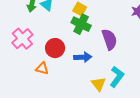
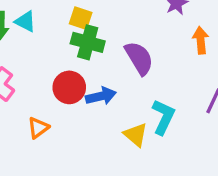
red circle: (55, 48) -> (69, 87), moved
orange triangle: (42, 69) -> (38, 128), turned -40

